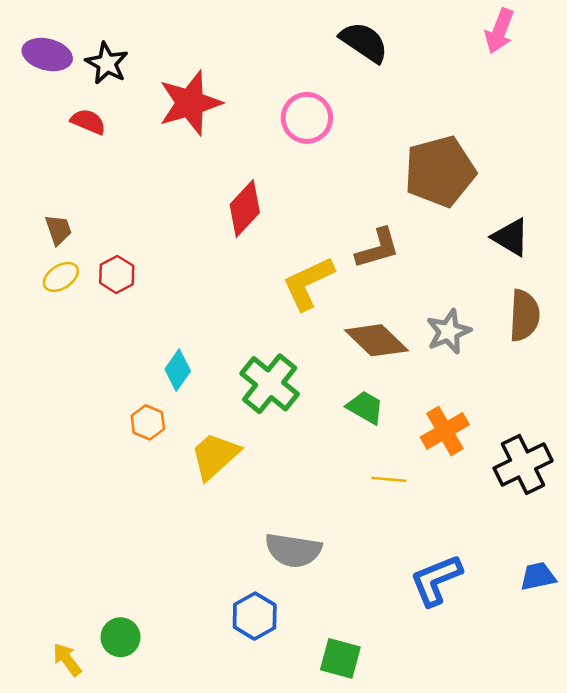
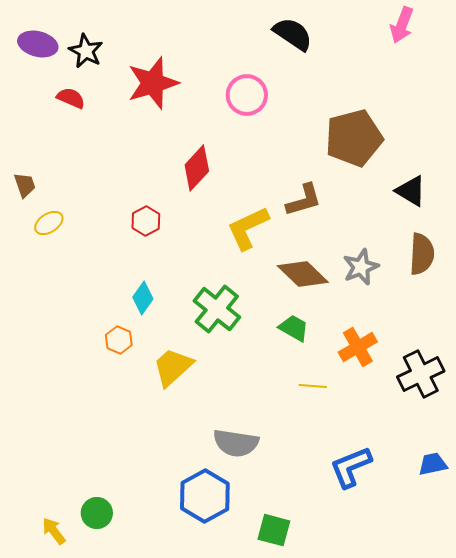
brown trapezoid: (58, 230) -> (25, 185), moved
red hexagon: (117, 274) -> (146, 221), moved
blue hexagon: (255, 616) -> (205, 496), size x1.4

